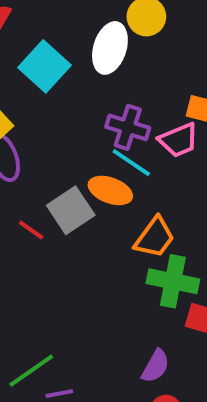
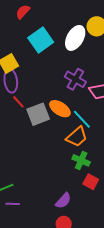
cyan line: (131, 163) -> (82, 119), moved
red line: (31, 230) -> (18, 102), moved
green cross: (173, 281) -> (81, 160), size x0.7

